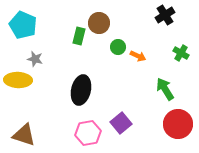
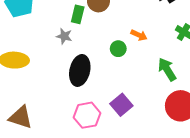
green circle: (118, 47) -> (118, 49), moved
gray star: (35, 59) -> (64, 36), moved

